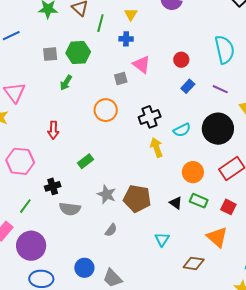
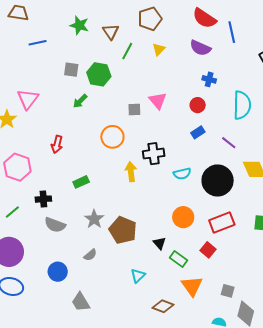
blue cross: (126, 39) -> (209, 79), moved
yellow arrow: (156, 147) -> (131, 172), moved
green rectangle: (199, 201) -> (179, 259), moved
red square: (228, 207) -> (208, 250), moved
blue circle: (84, 268) -> (58, 272), moved

